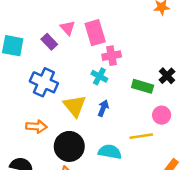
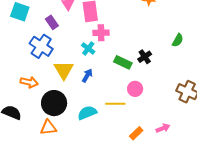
purple rectangle: (49, 42) -> (52, 22), moved
cyan semicircle: (110, 152) -> (87, 113), turned -42

